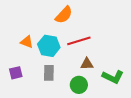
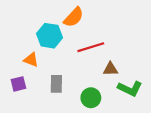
orange triangle: (27, 42) -> (31, 60), moved
cyan hexagon: (49, 46) -> (49, 36), moved
brown triangle: (87, 64) -> (110, 69), moved

